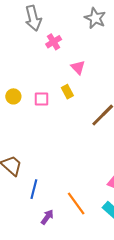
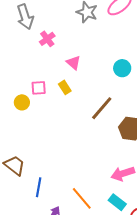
yellow circle: (13, 96) -> (22, 102), moved
pink square: (41, 99) -> (39, 88), moved

